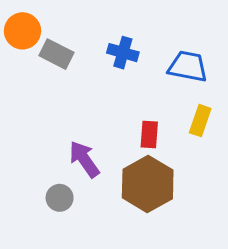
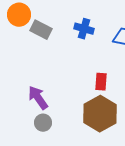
purple arrow: (84, 159) -> (38, 98), moved

